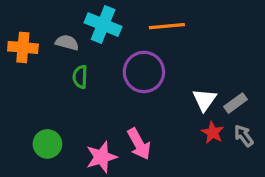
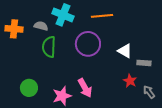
green semicircle: (80, 77) -> (49, 47), size x1.5
white triangle: (204, 100) -> (125, 51), moved, turned -35
gray rectangle: (236, 103) -> (144, 63), turned 40
gray arrow: (244, 136) -> (149, 92), moved

